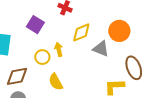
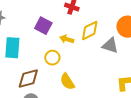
yellow arrow: (59, 50) -> (67, 39), moved, turned -56

